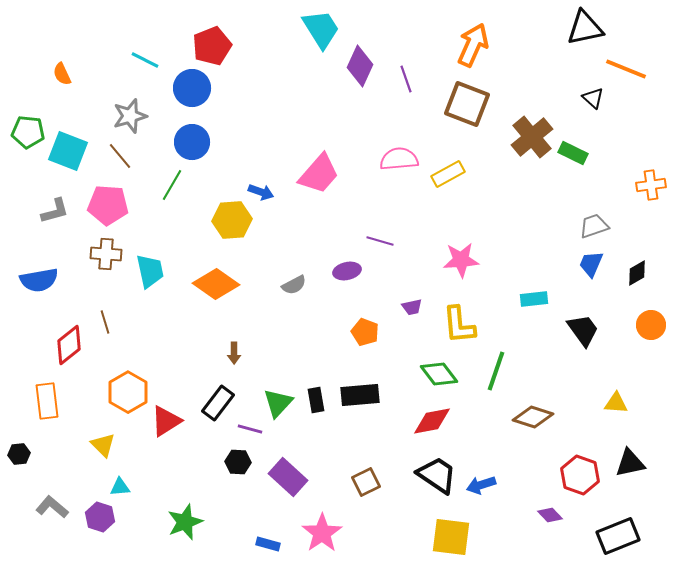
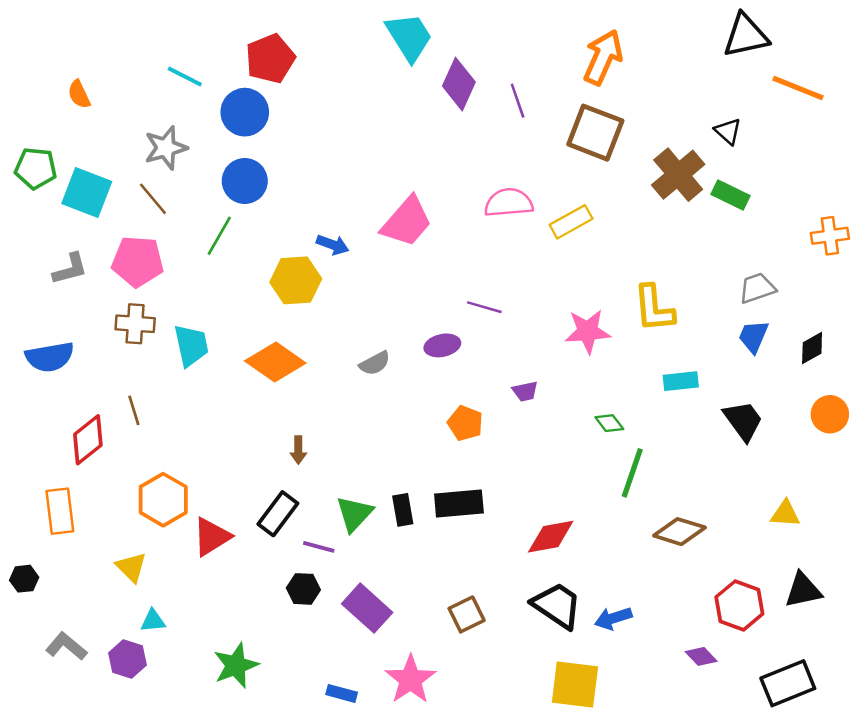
black triangle: (593, 98) -> (728, 131), moved
yellow L-shape: (459, 325) -> (654, 308), moved
green diamond: (439, 374) -> (609, 423), moved, size x0.6

